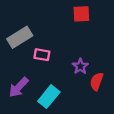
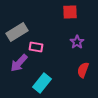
purple star: (80, 66) -> (77, 42), moved
purple arrow: (19, 87) -> (19, 63), moved

